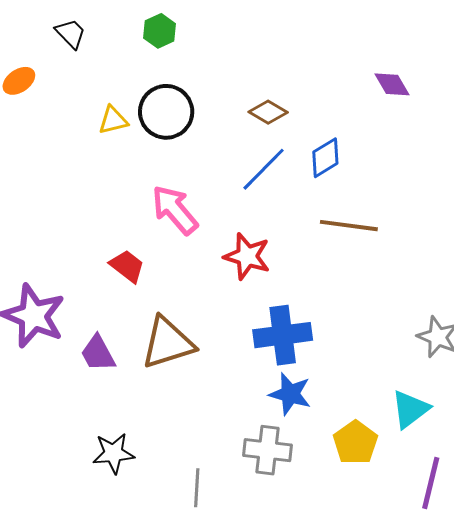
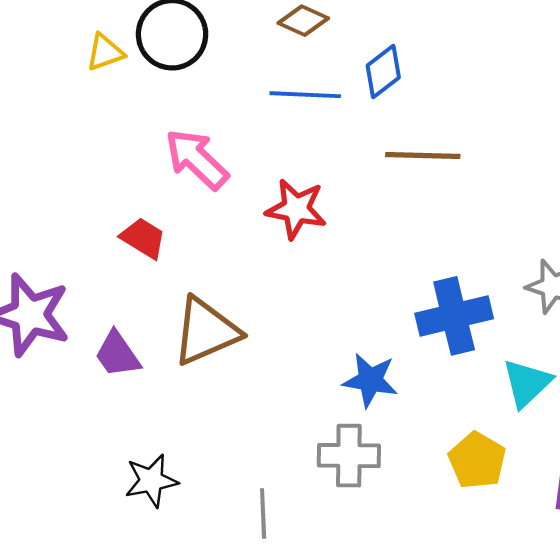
blue line: (264, 169) -> (305, 95), turned 54
blue cross: (283, 335) -> (454, 316), moved
yellow pentagon: (355, 443) -> (477, 460), moved

